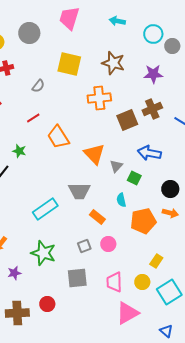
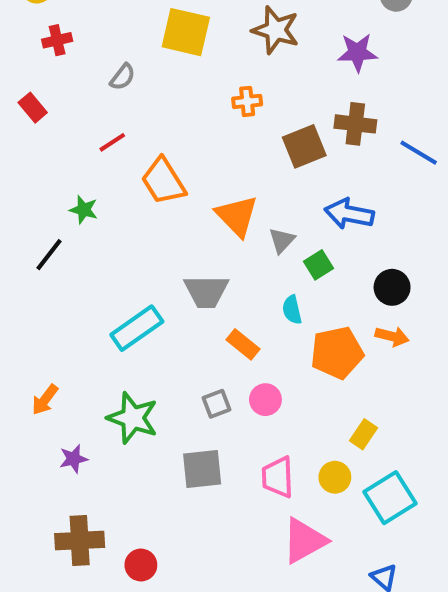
orange cross: (99, 98) -> (247, 101), size x0.6
brown cross: (152, 109) -> (355, 124), turned 30
green square: (134, 178) -> (319, 265), turned 32
red circle: (47, 304) -> (141, 565), moved

